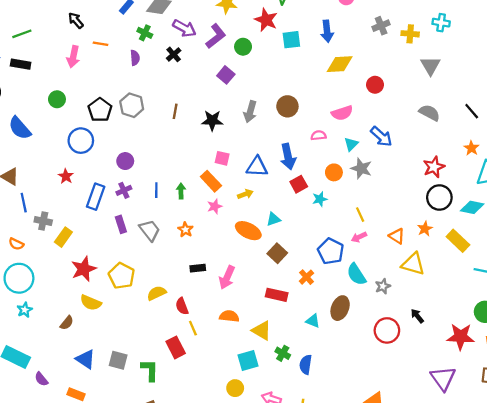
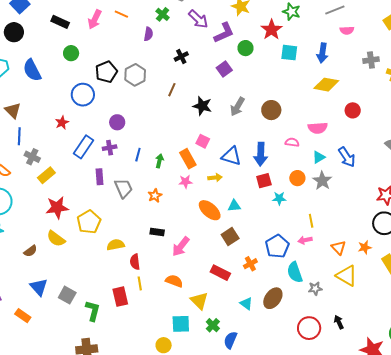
black cross: (174, 54) -> (181, 57), moved
black rectangle: (21, 64) -> (60, 22), moved

